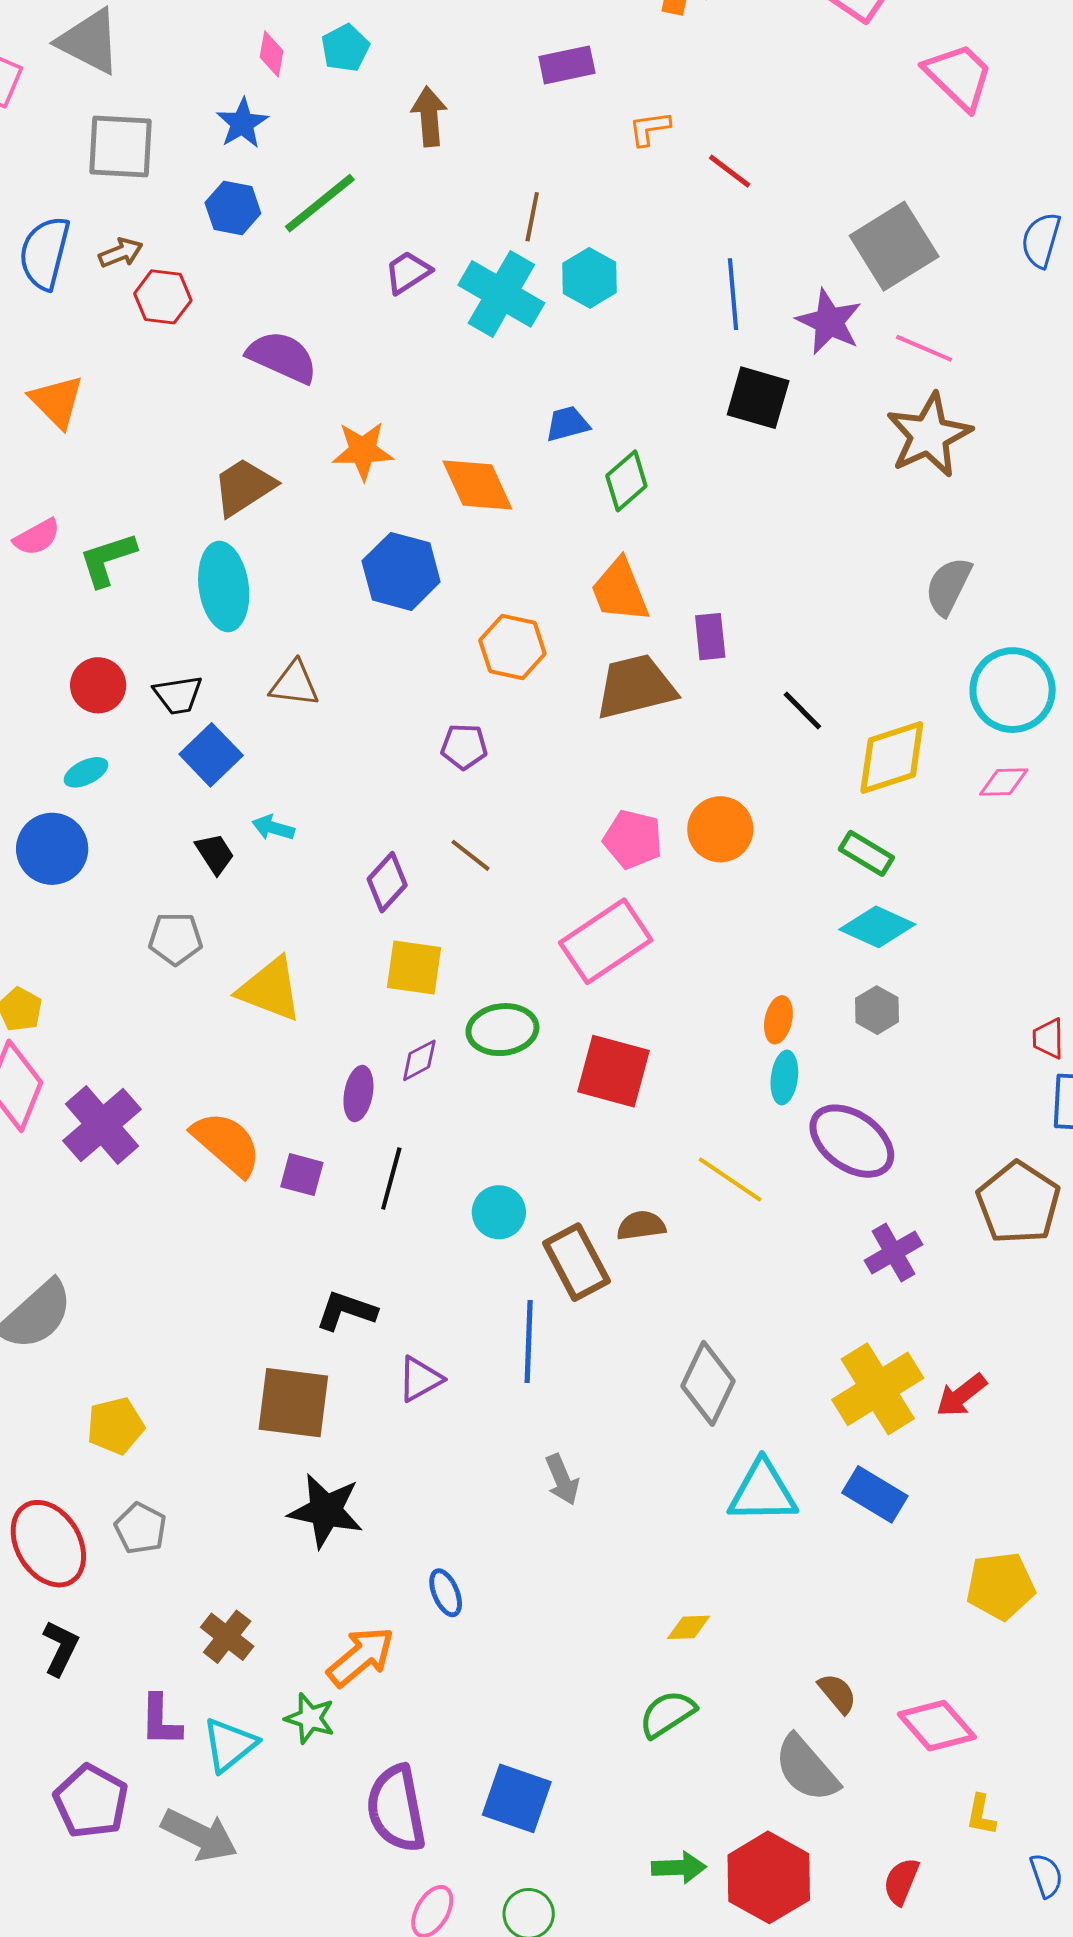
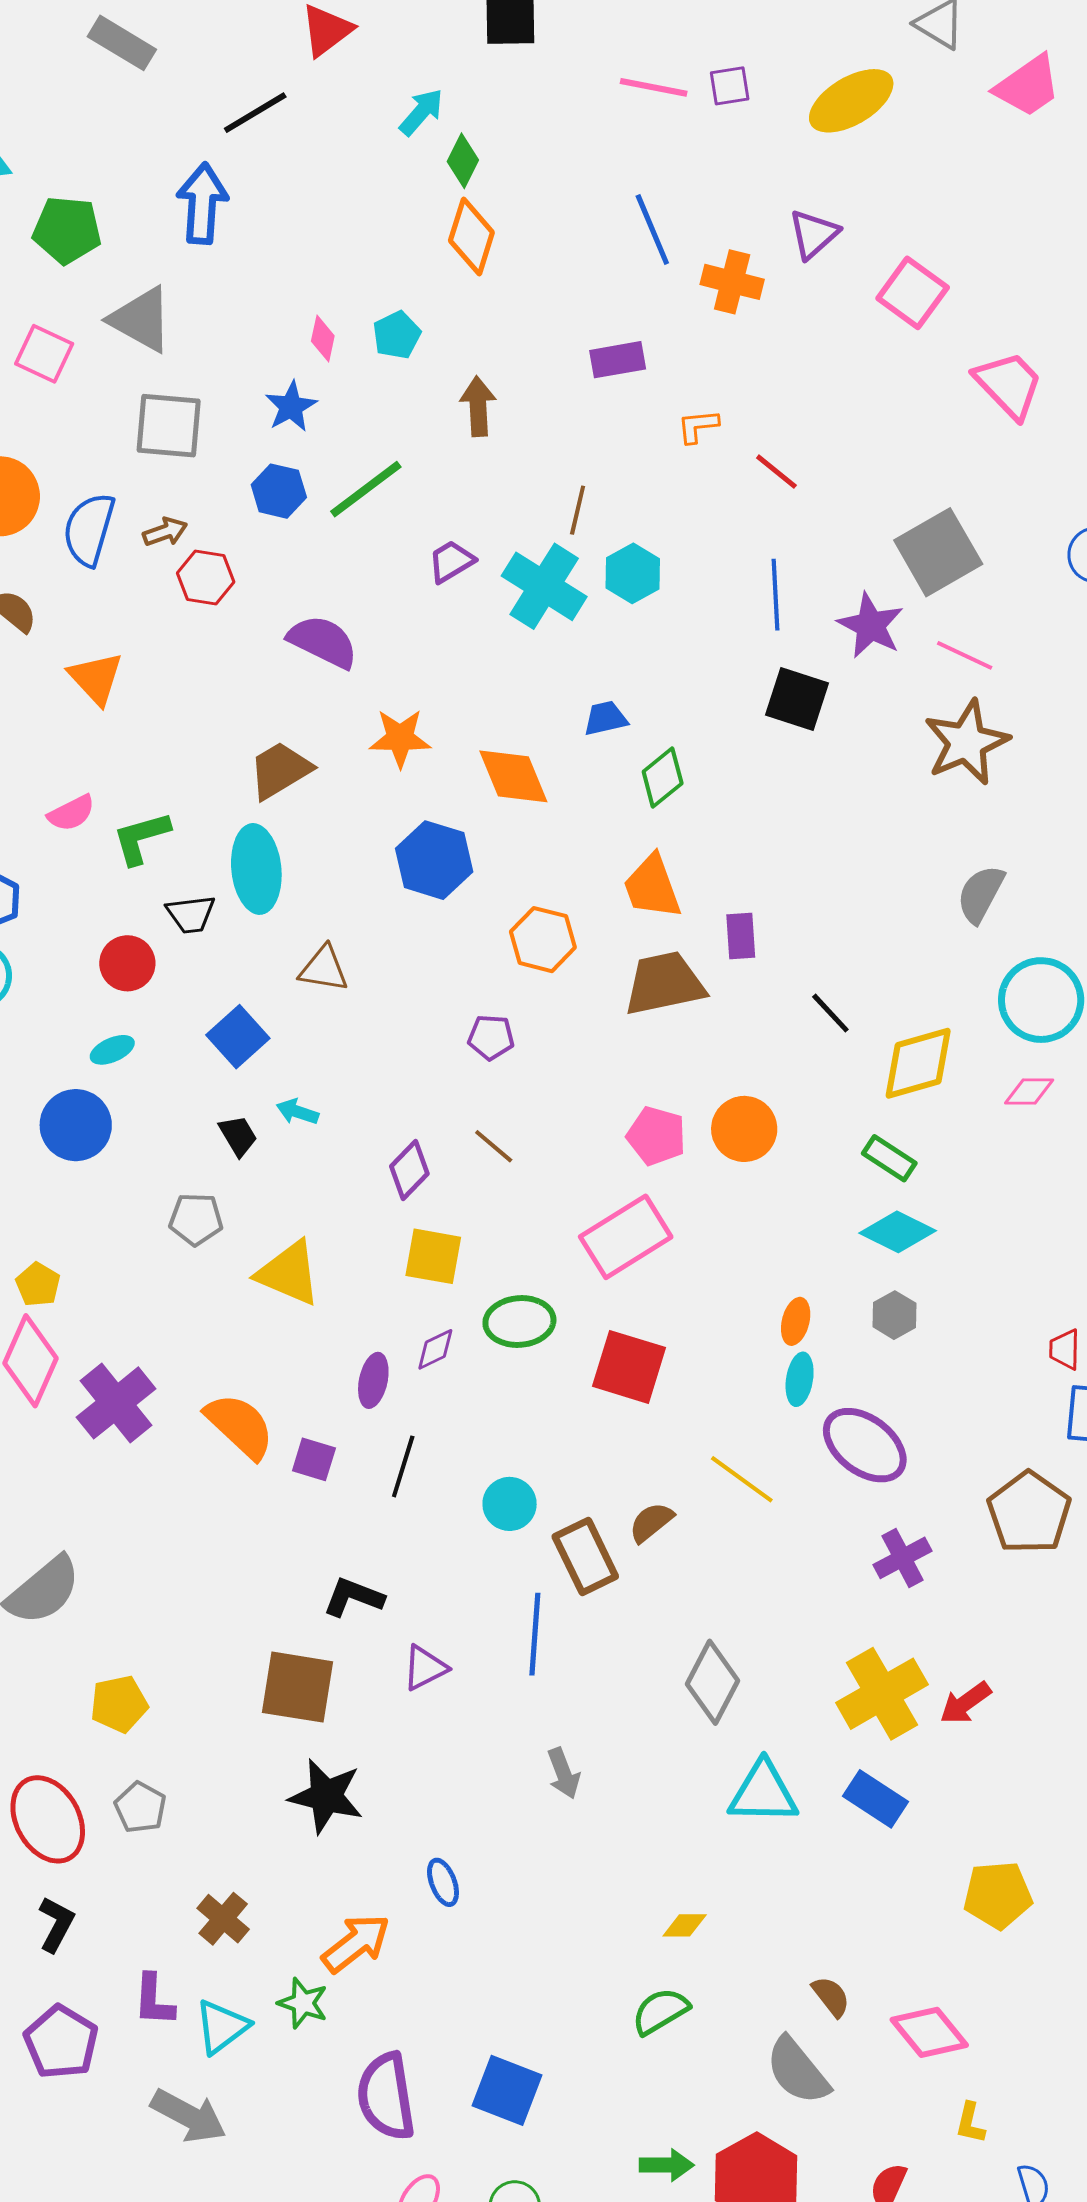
black trapezoid: (178, 695) -> (191, 914), moved
brown semicircle: (641, 1226) -> (651, 1522), turned -33
purple pentagon: (91, 1801) -> (61, 2042), moved

